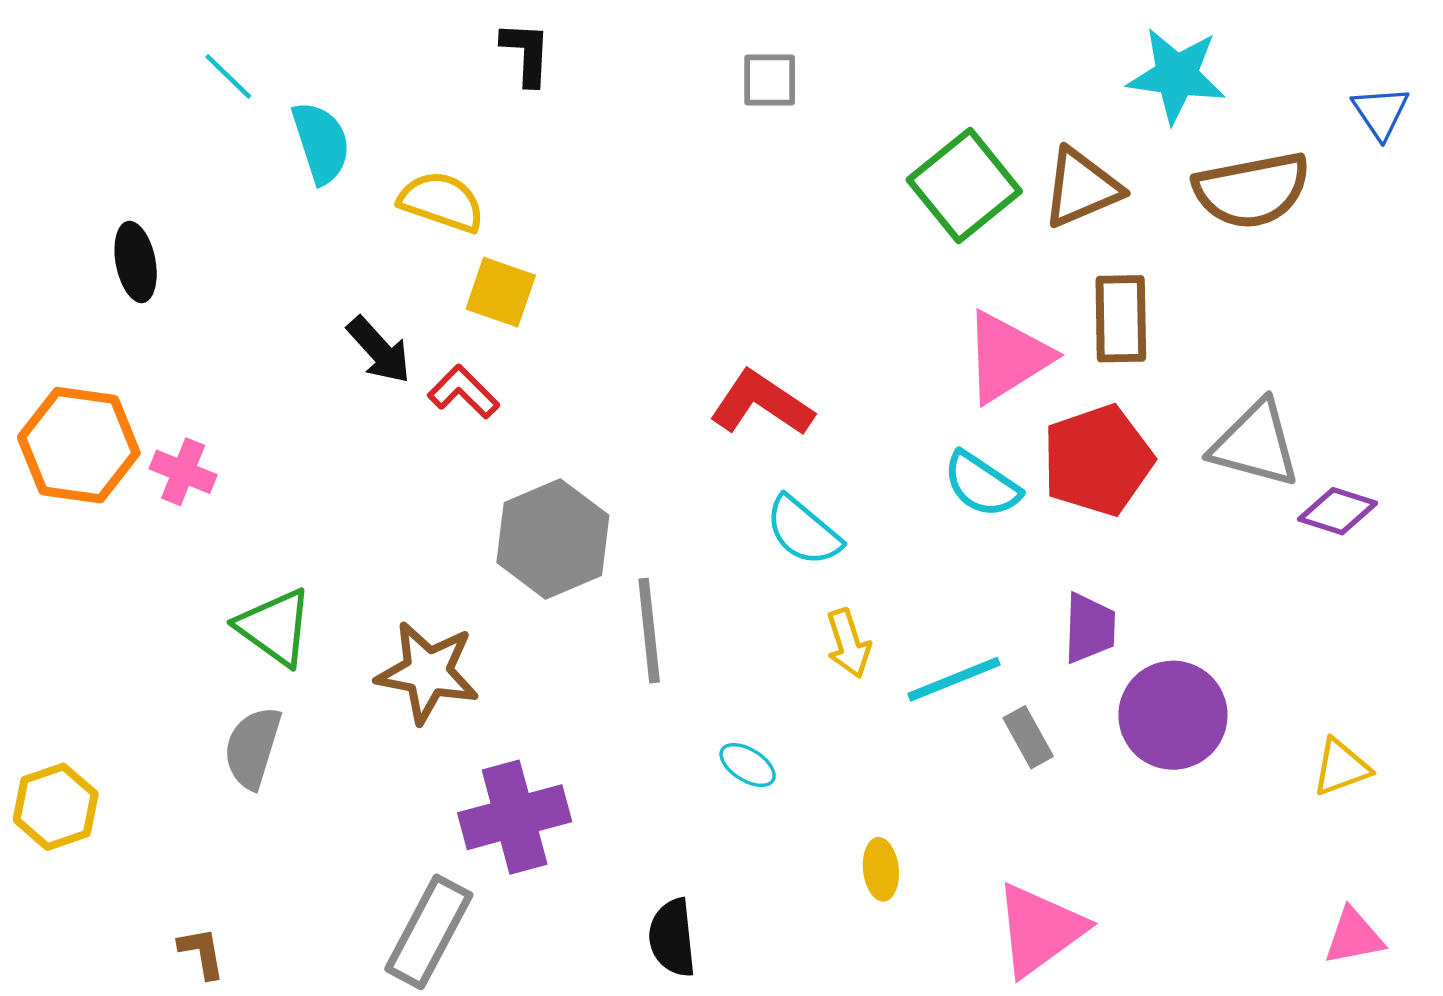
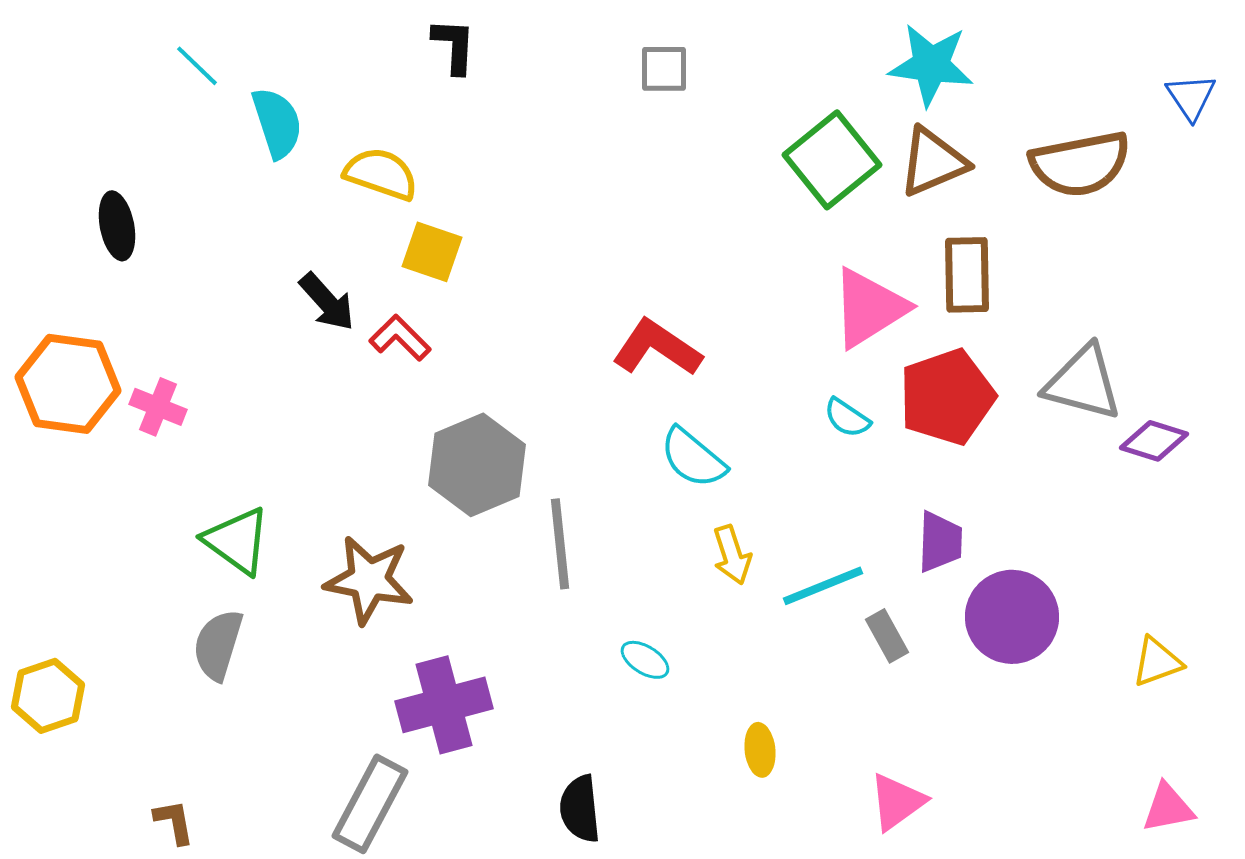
cyan star: (1176, 75) -> (931, 65), moved
cyan semicircle: (982, 485) -> (847, 418), size x0.7
pink triangle: (1040, 930) -> (897, 802), size x0.7

